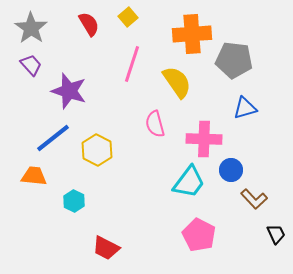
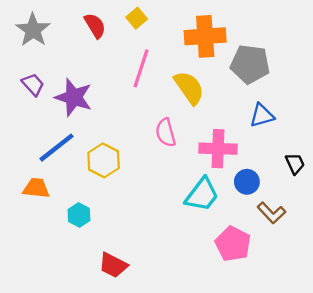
purple trapezoid: (31, 65) -> (33, 84), moved
black trapezoid: (276, 234) -> (295, 164), moved
pink pentagon: (199, 235) -> (233, 244), moved

